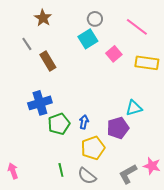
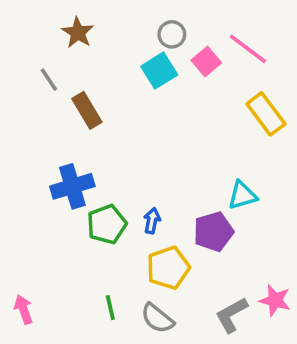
pink square: (114, 54) -> (206, 62), moved
yellow rectangle: (147, 63) -> (266, 114), turned 45

